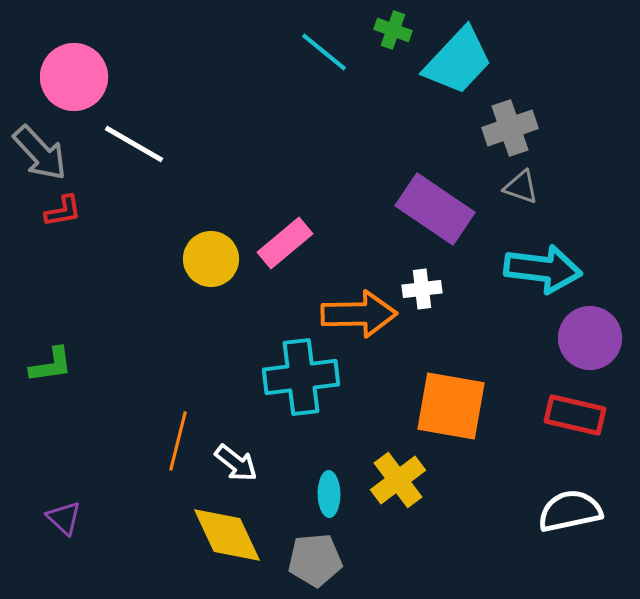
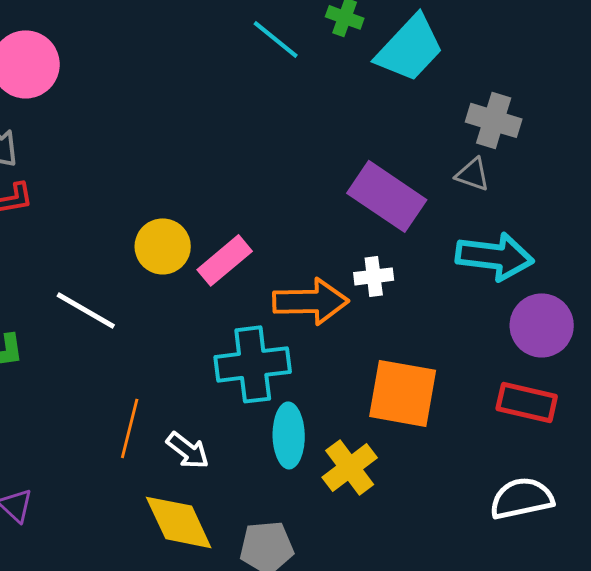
gray cross: (510, 128) -> (494, 120), moved, turned 36
white line: (134, 144) -> (86, 310), moved
pink rectangle: (285, 243) -> (225, 260), moved
cyan ellipse: (329, 494) -> (289, 435), moved, size x1.4

